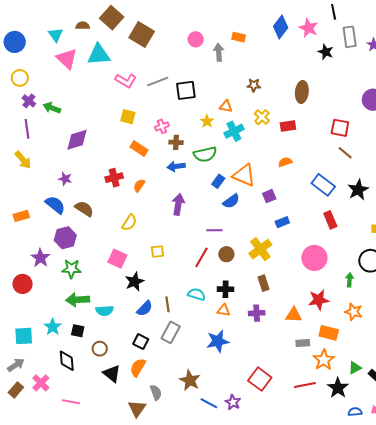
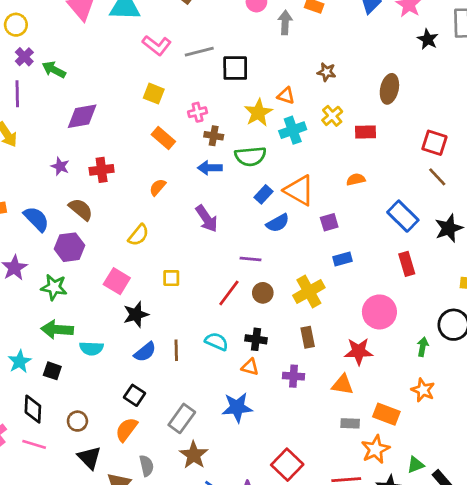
yellow star: (207, 121) -> (258, 113), size x1.5
red cross: (114, 178) -> (102, 170), moved
purple arrow: (178, 204) -> (207, 219), turned 130
blue semicircle: (55, 205) -> (36, 219), moved
purple hexagon: (65, 238) -> (70, 247), moved
red star: (319, 300) -> (359, 351), moved
gray rectangle: (171, 332) -> (182, 418), moved
brown circle: (100, 349) -> (77, 421), moved
black triangle: (112, 374) -> (89, 458), moved
pink line: (71, 402) -> (34, 444), moved

